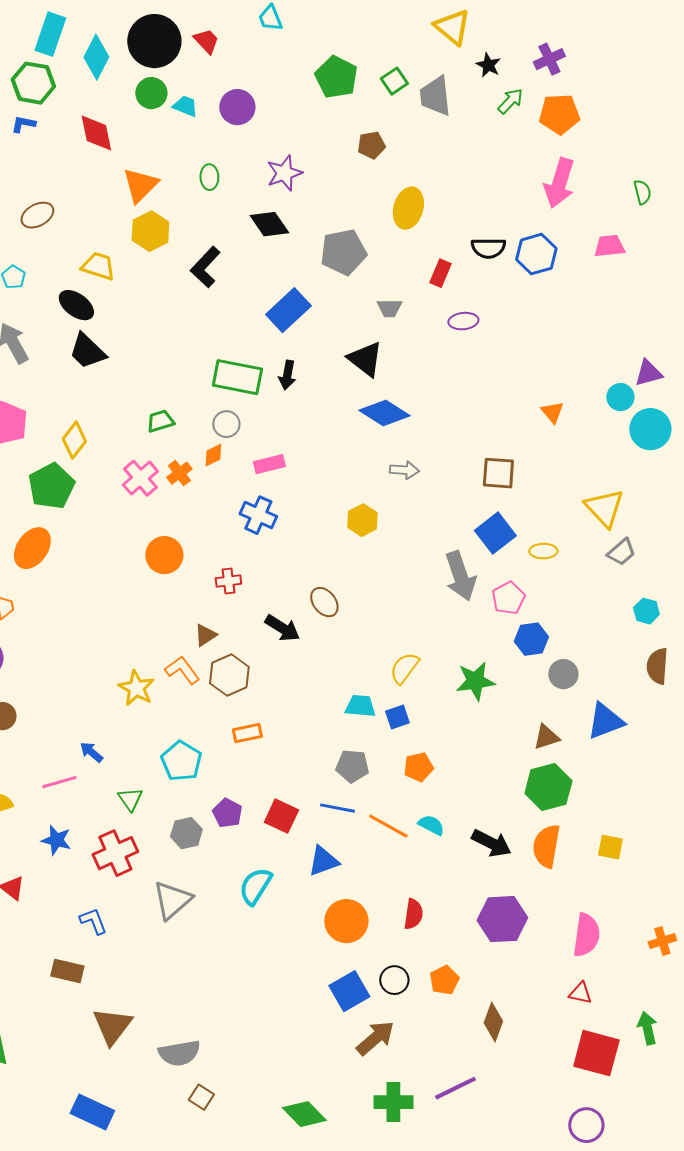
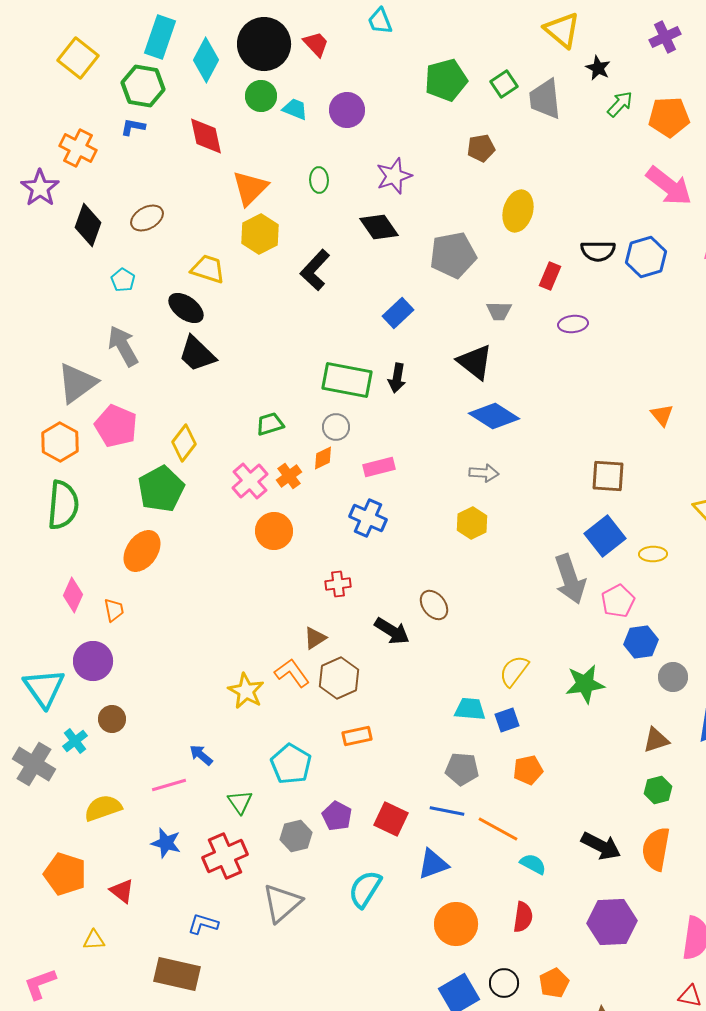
purple cross: (549, 59) -> (665, 37), moved
green pentagon: (336, 77) -> (446, 80), turned 30
pink arrow: (559, 183) -> (669, 186), turned -69
blue rectangle: (288, 310) -> (398, 313), size x0.7
gray arrow: (404, 470) -> (484, 473), moved
orange circle: (164, 555) -> (274, 531), moved
green hexagon: (548, 787) -> (658, 790), size x0.6
cyan semicircle: (431, 825) -> (533, 864), moved
blue L-shape: (93, 921) -> (203, 924), turned -52
brown rectangle: (67, 971) -> (177, 974), size x1.4

